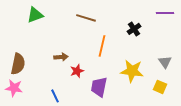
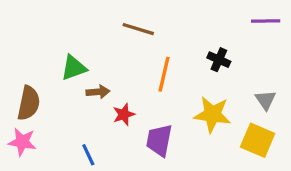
green triangle: (35, 15) -> (74, 68), moved
black cross: (134, 29) -> (219, 60), moved, turned -32
yellow square: (160, 87) -> (258, 140), size x1.5

